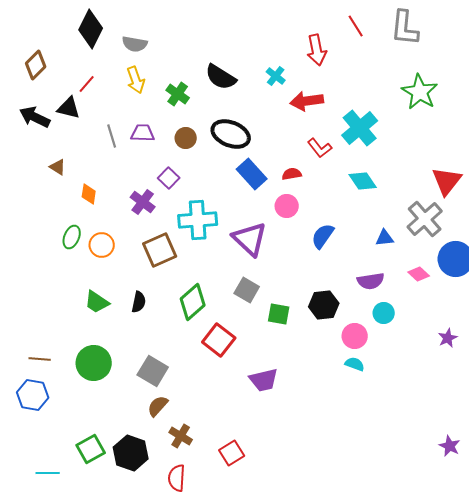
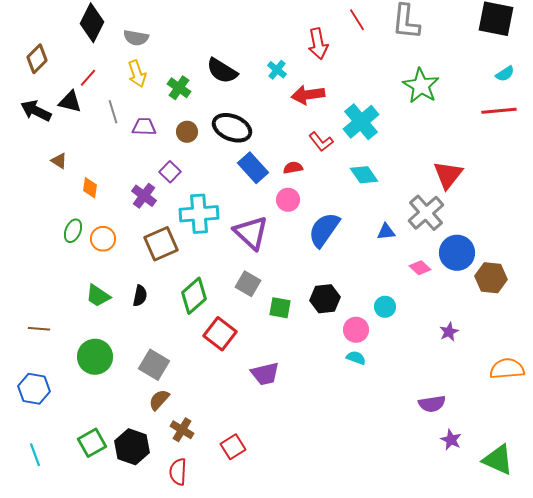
gray line: (112, 136) -> (113, 112), moved
blue semicircle: (323, 236) -> (324, 230), size x1.4
purple semicircle: (371, 281) -> (432, 404), moved
brown line: (40, 359) -> (39, 329), moved
cyan line: (48, 473) -> (35, 455), moved, turned 70

